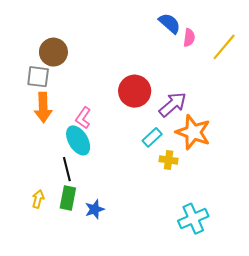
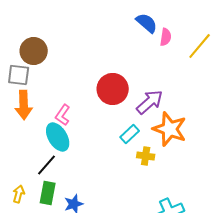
black line: (67, 169) -> (47, 165), turned 55

